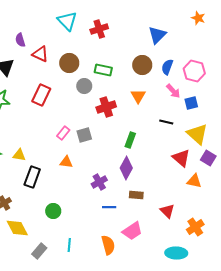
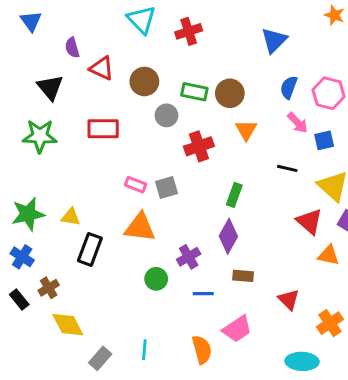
brown circle: (142, 65) -> (230, 93), moved
red rectangle: (41, 95) -> (103, 129), turned 65
pink rectangle: (63, 133) -> (136, 185), turned 72
orange triangle: (66, 162) -> (140, 227), size x1.6
green circle: (53, 211) -> (156, 279), moved

